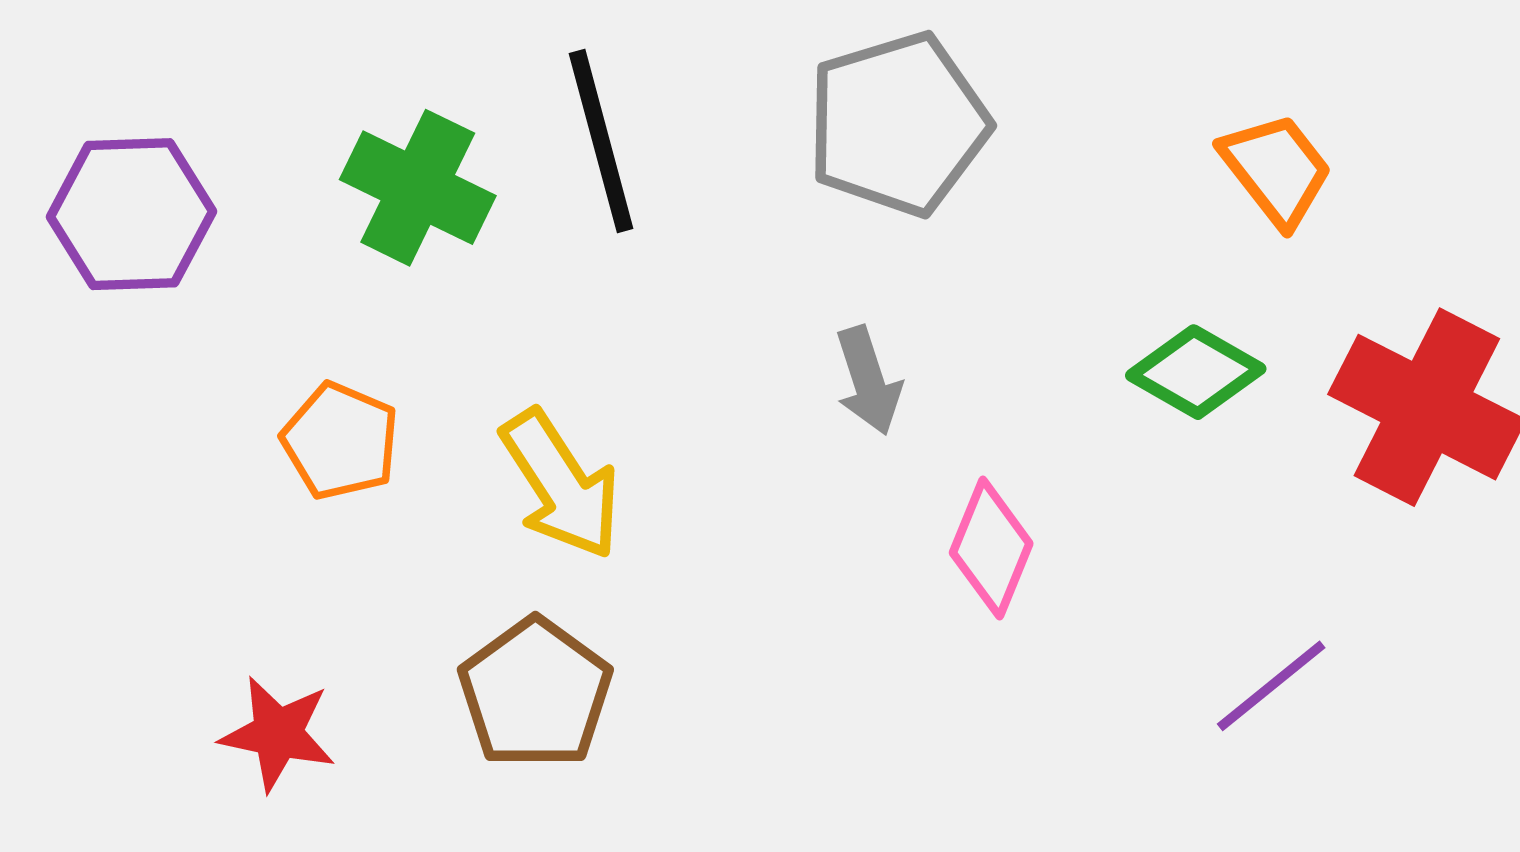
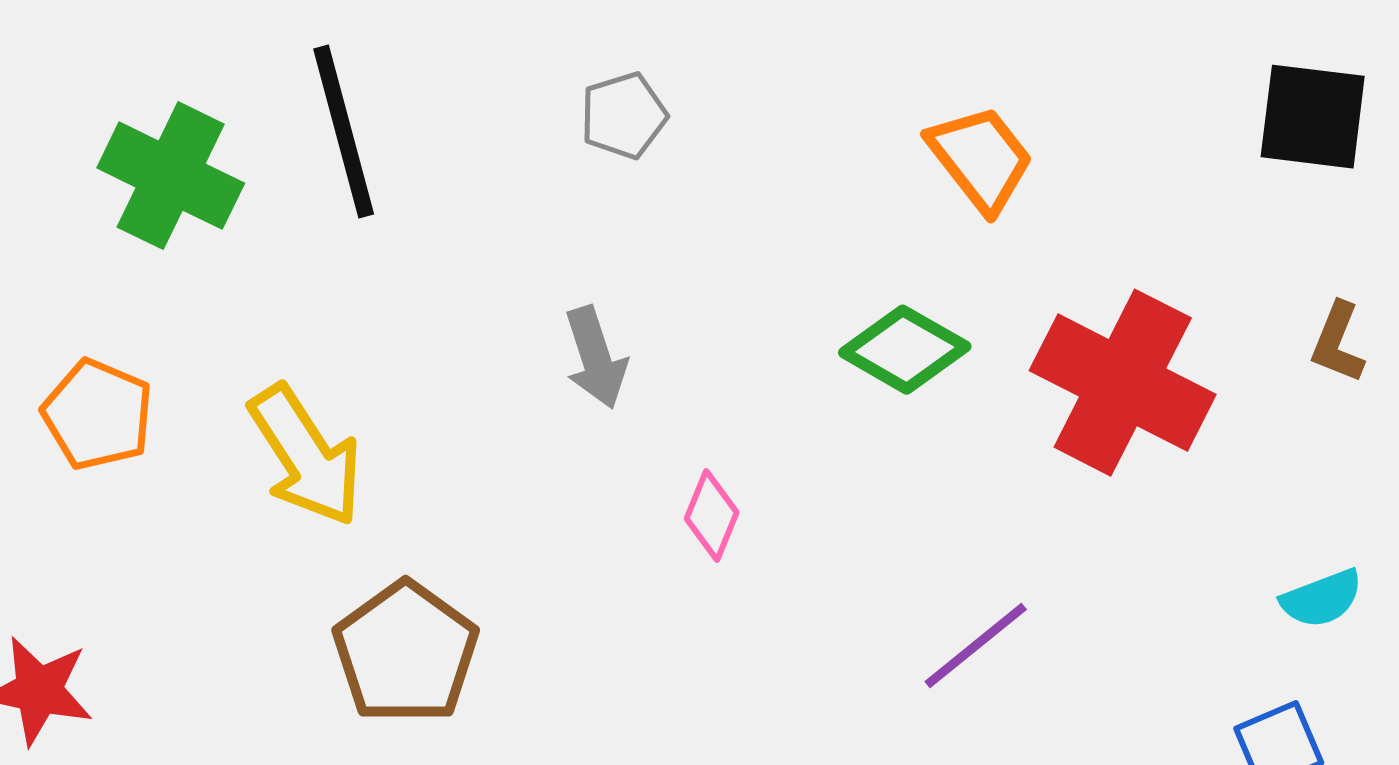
gray pentagon: (898, 124) -> (624, 116), size x0.5
pink diamond: (991, 548) -> (712, 516), size x0.7
brown pentagon: (535, 693) -> (406, 653), moved

